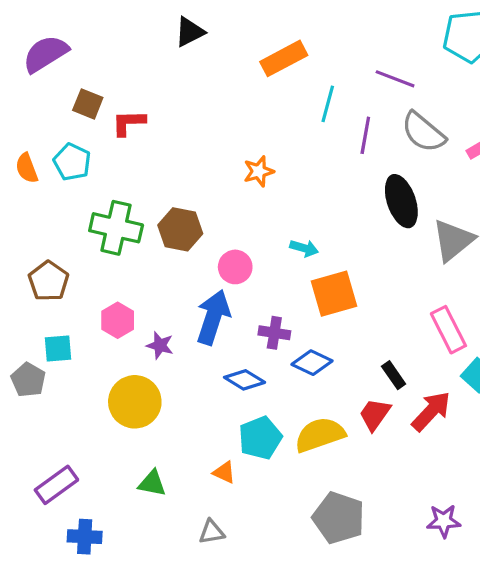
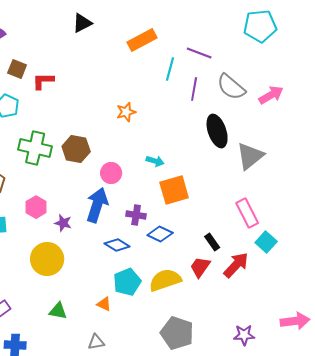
purple line: (395, 79) -> (199, 53), moved

